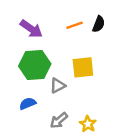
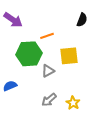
orange line: (75, 25) -> (47, 36), moved
purple arrow: (31, 29) -> (13, 20), moved
blue semicircle: (28, 104) -> (10, 86), moved

